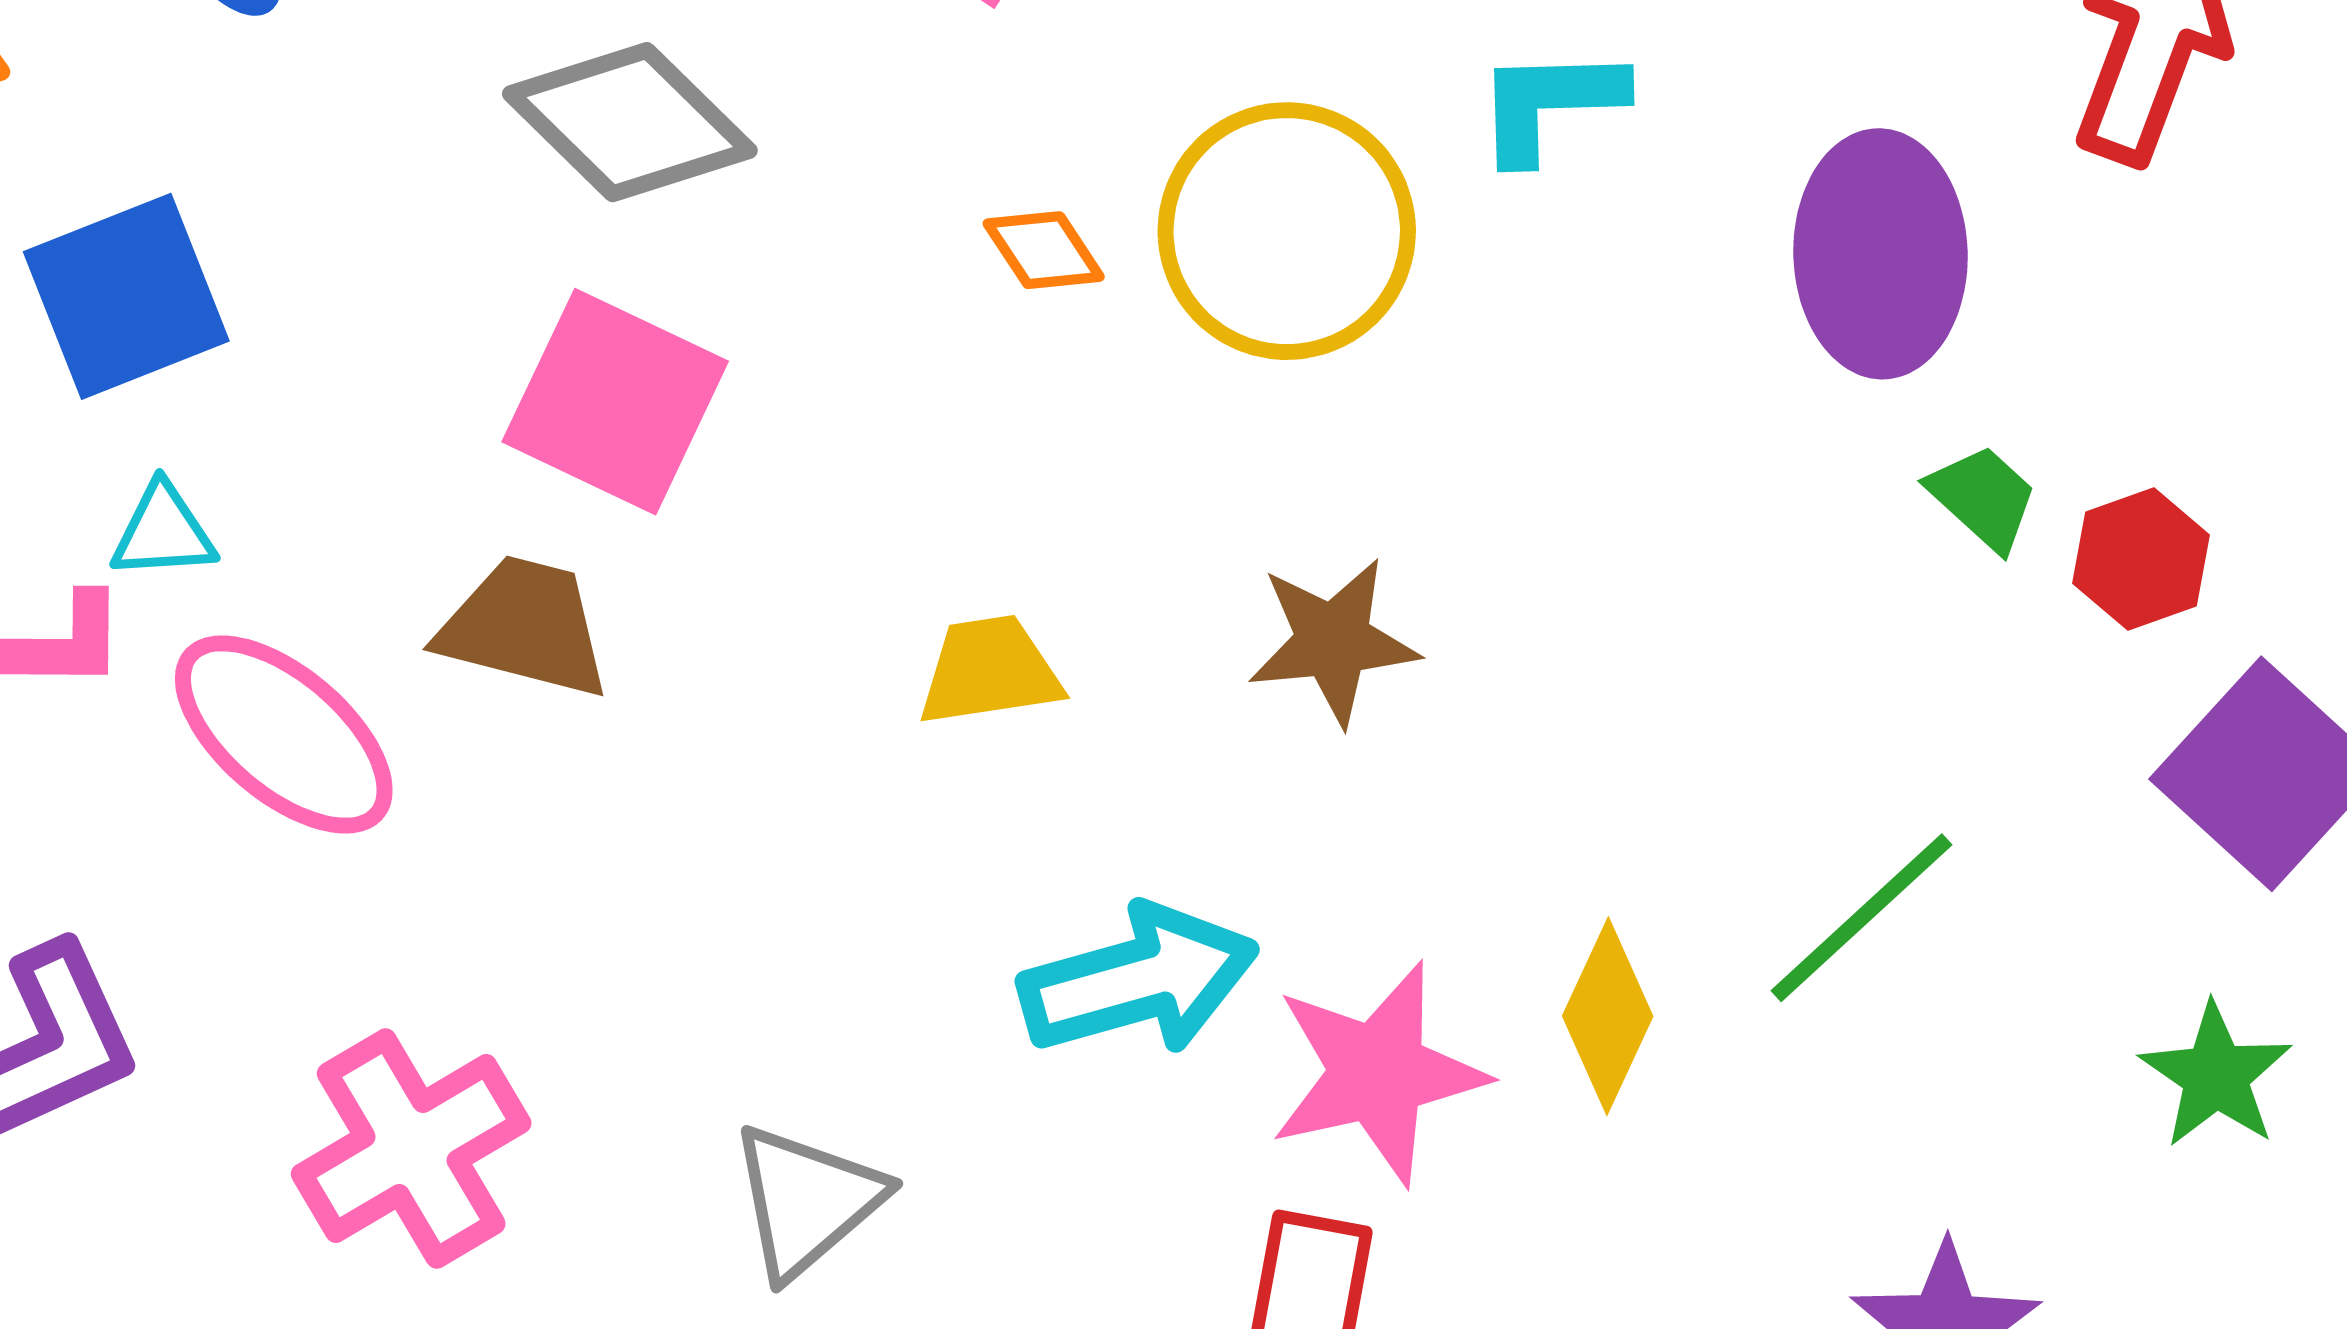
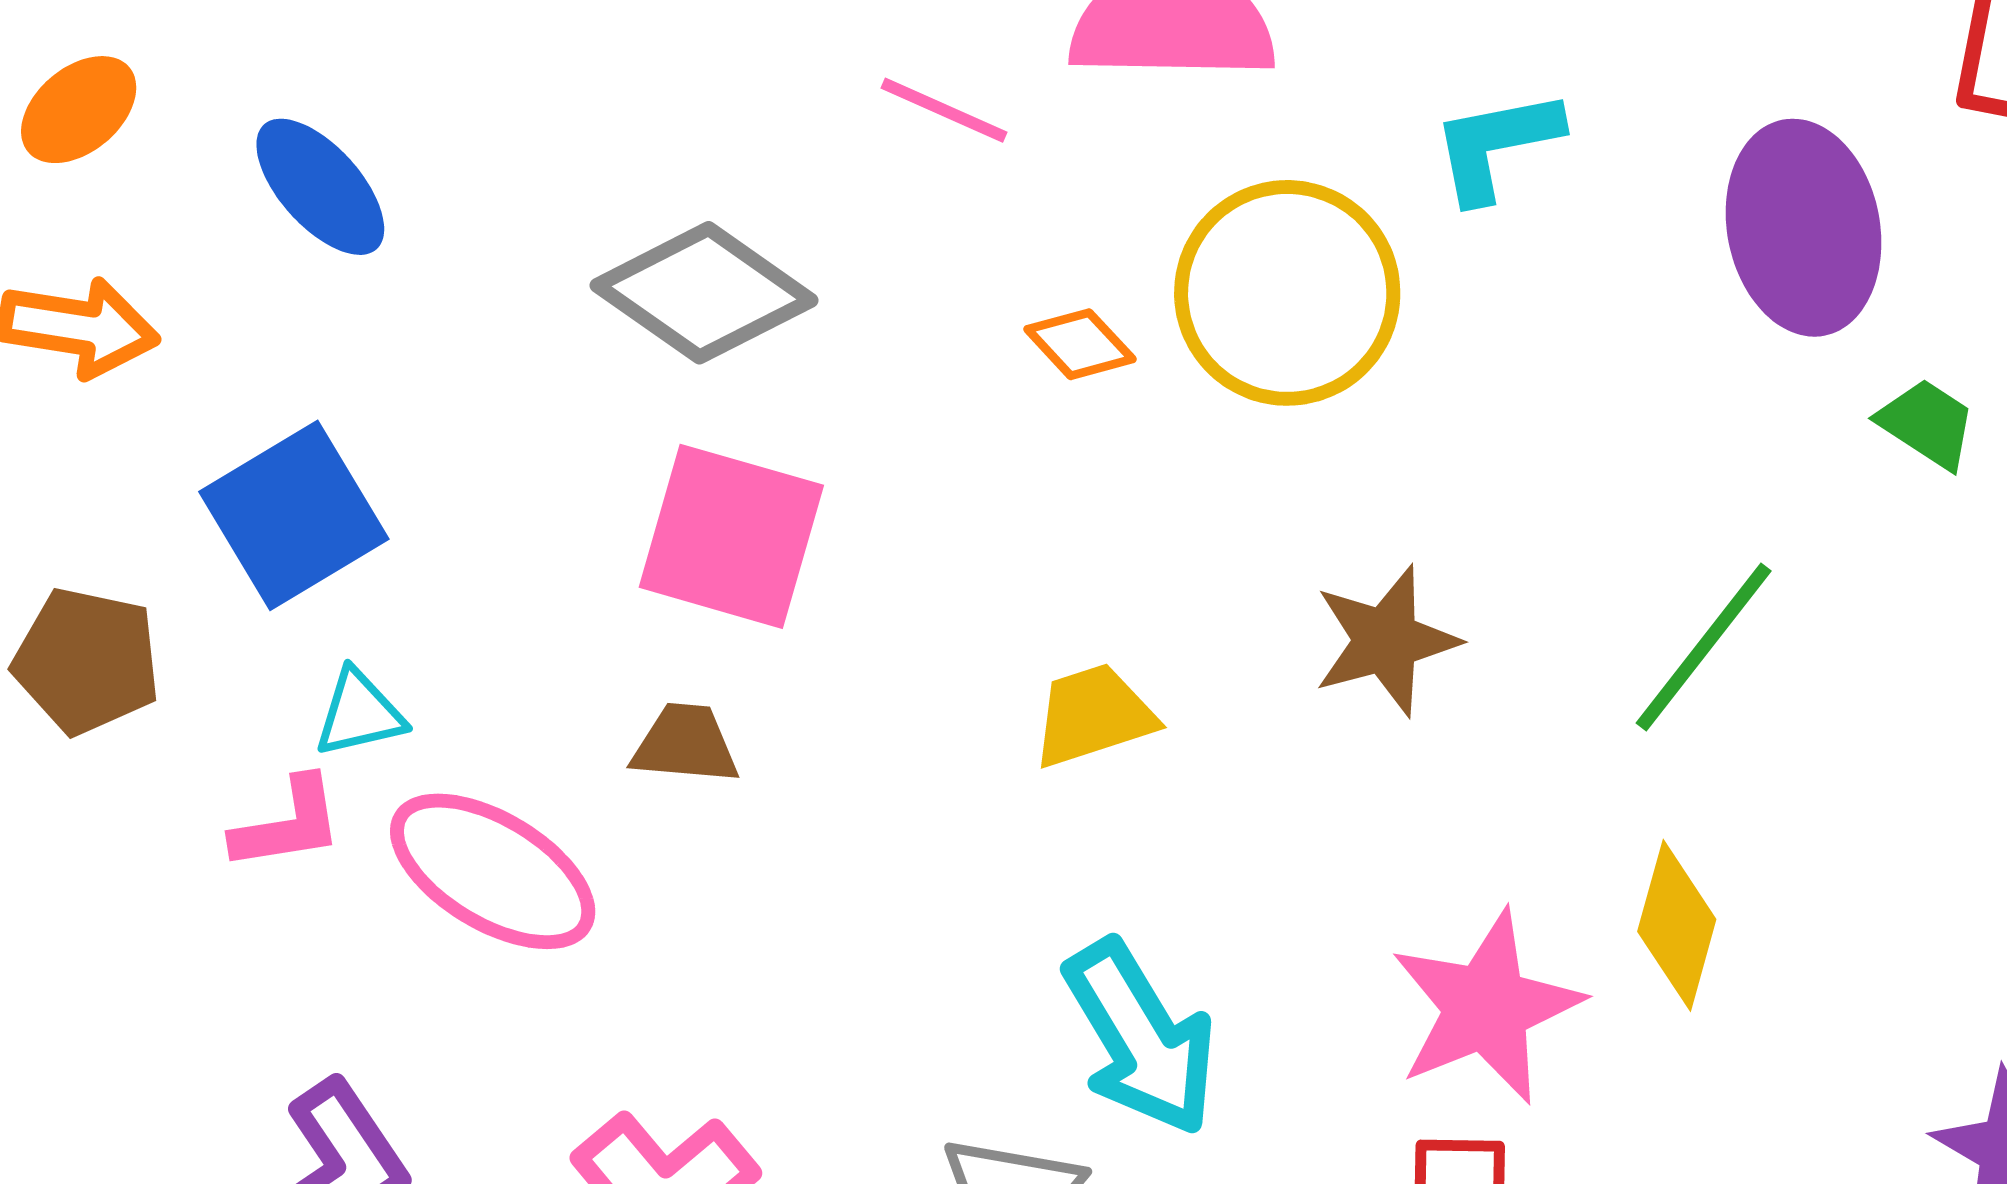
brown trapezoid: (525, 627) -> (685, 744), size x0.7
green line: (1861, 918) -> (1704, 647), moved
cyan arrow: (1139, 980) -> (1141, 1038), moved, turned 84

